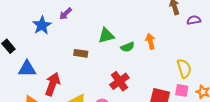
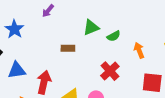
blue star: (42, 25) -> (14, 29), moved
orange arrow: (150, 41) -> (139, 50), moved

